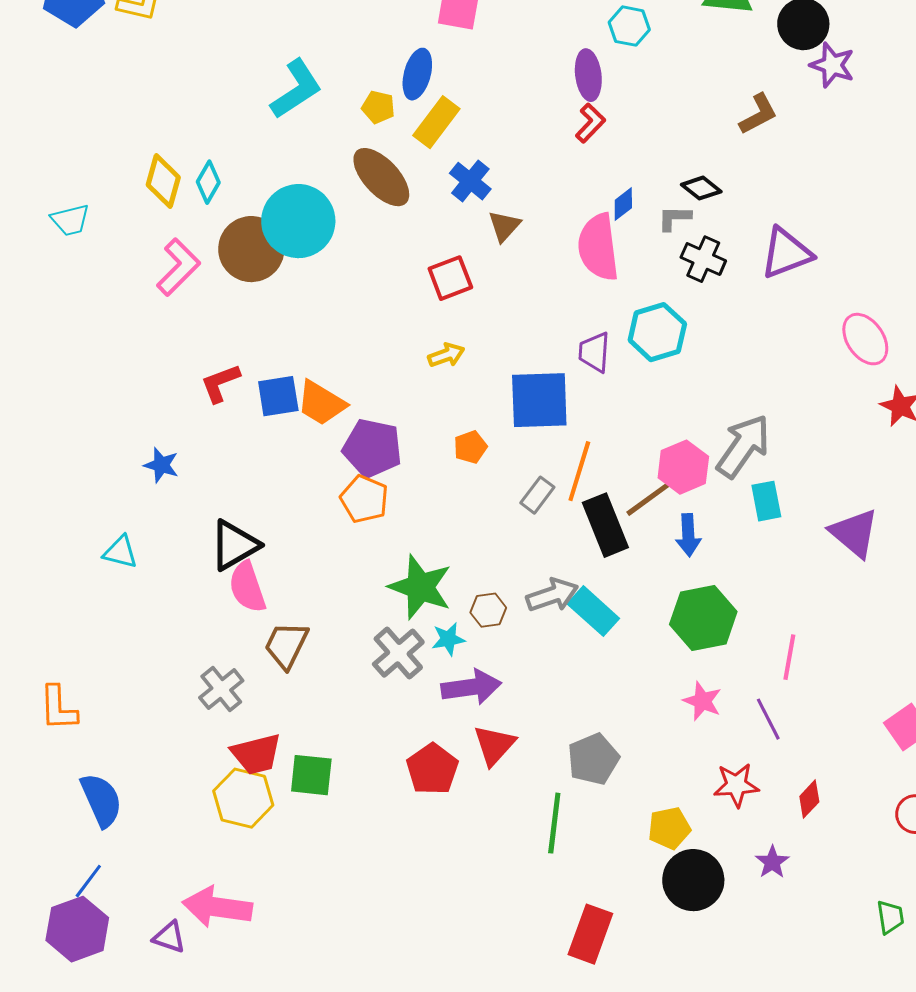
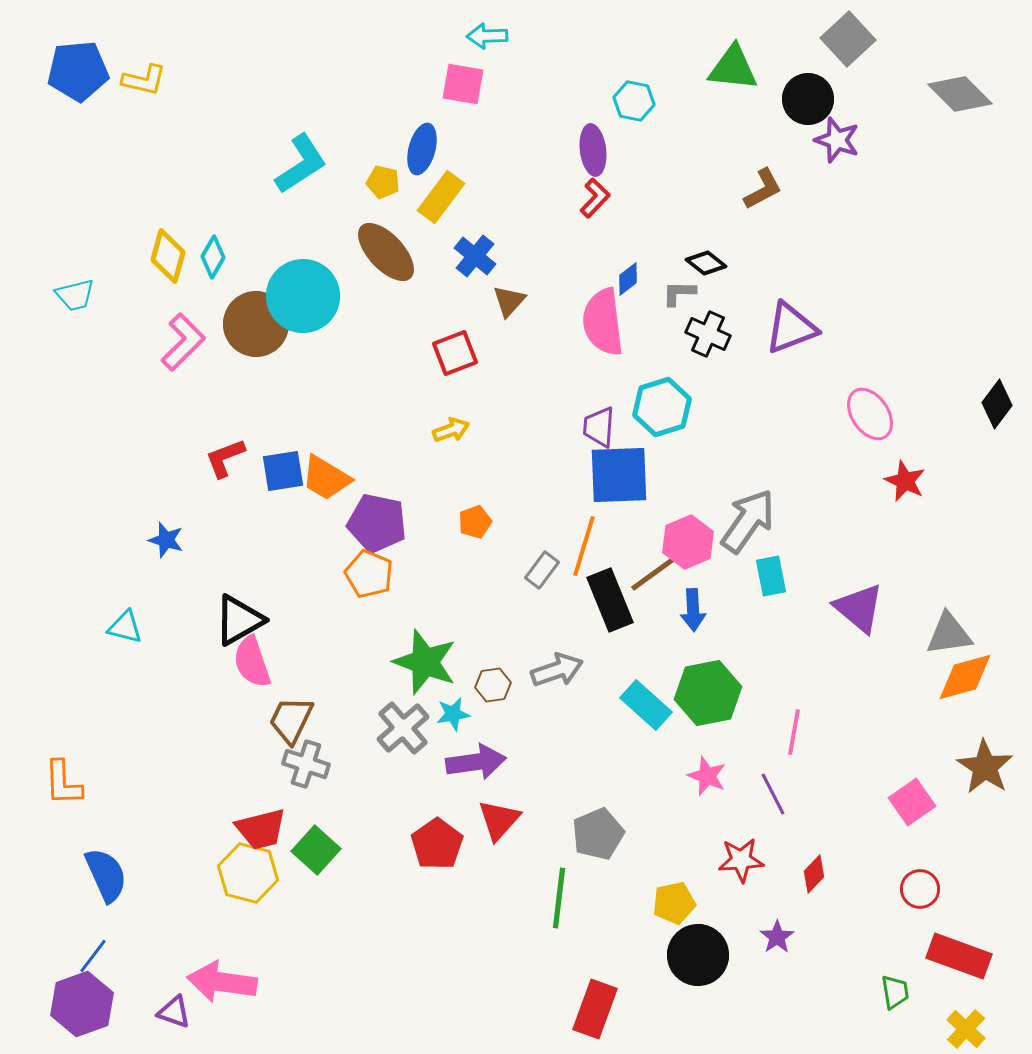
blue square: (539, 400) -> (619, 475), moved
cyan rectangle: (593, 611) -> (646, 705), moved
gray cross: (221, 689) -> (306, 764), moved, turned -33
green square: (311, 775) -> (316, 850), turned 36

